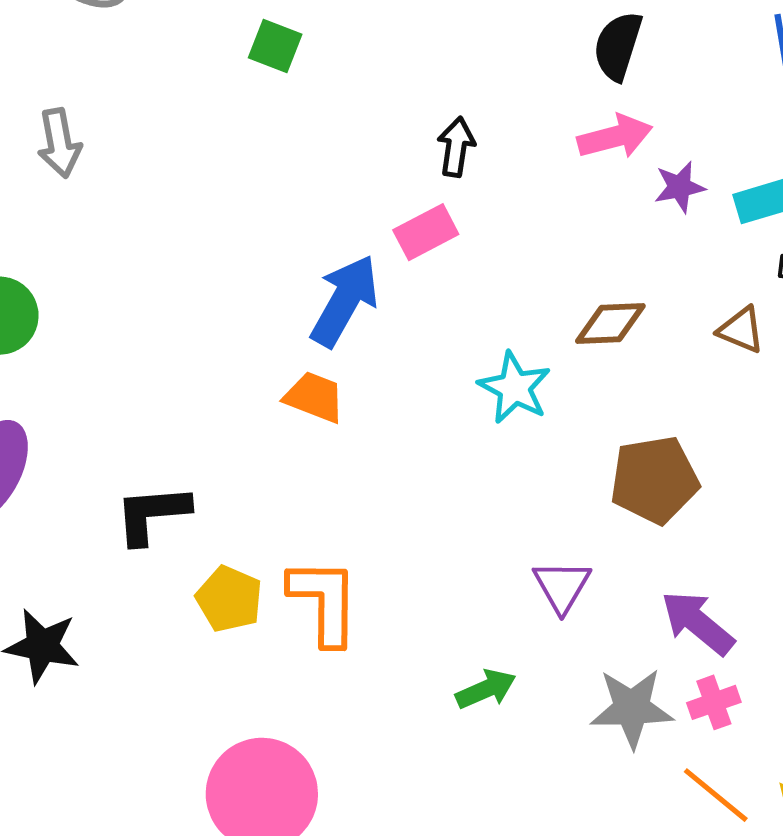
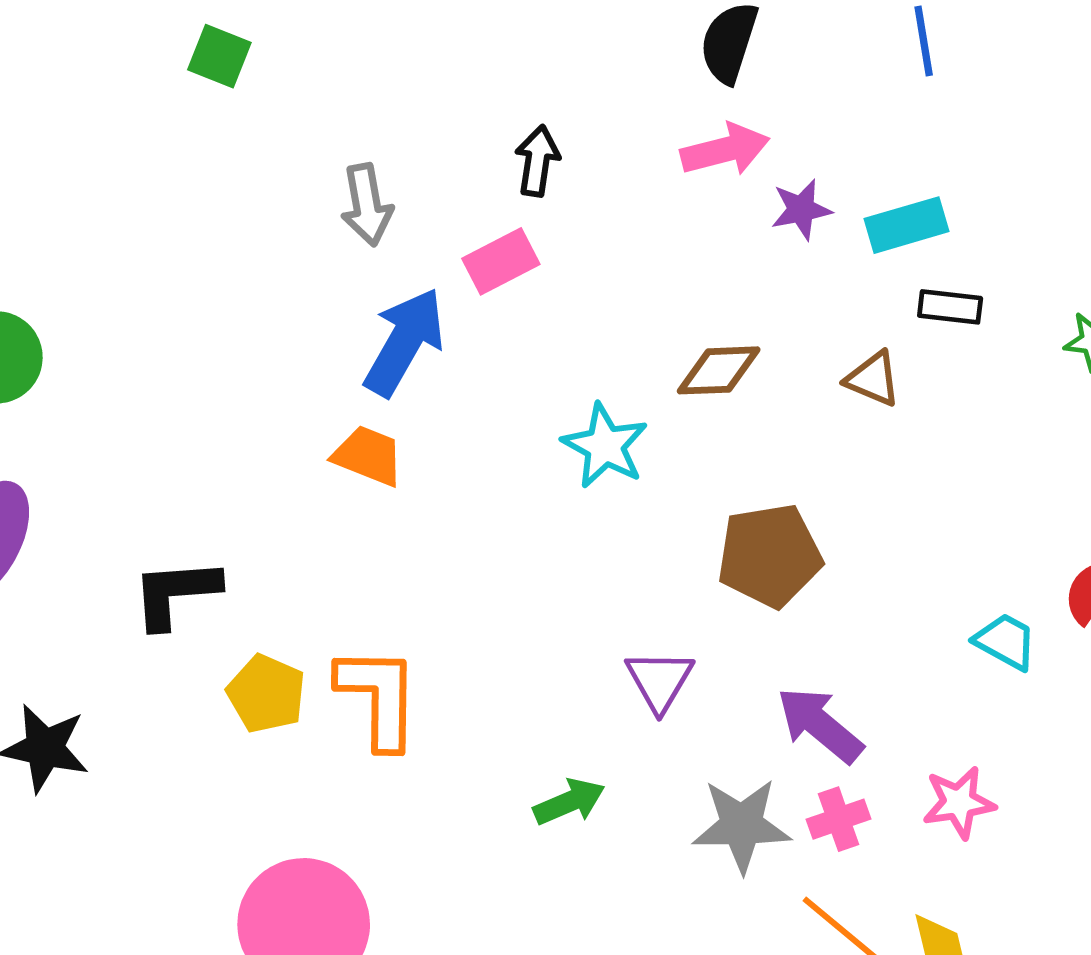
green square: (275, 46) -> (219, 56), moved
gray arrow: (59, 143) -> (367, 205), moved

